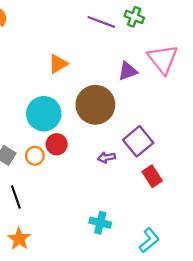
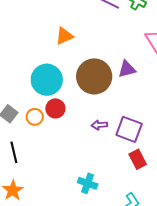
purple triangle: (128, 71) -> (127, 69), moved
purple square: (138, 141) -> (129, 129), moved, turned -36
red rectangle: (152, 176) -> (138, 159), moved

